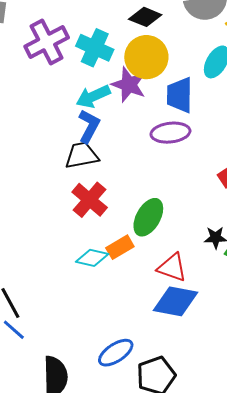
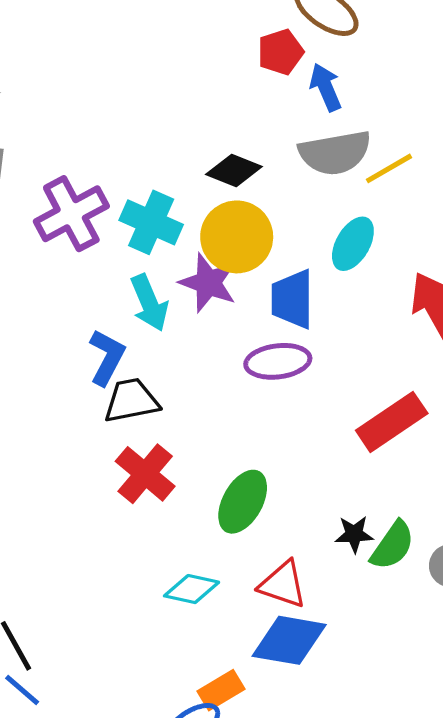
cyan arrow: (93, 96) -> (149, 303), turned -88
blue L-shape: (89, 126) -> (107, 357), moved
orange rectangle: (120, 247) -> (221, 690), moved
cyan diamond: (92, 258) -> (192, 589), moved

